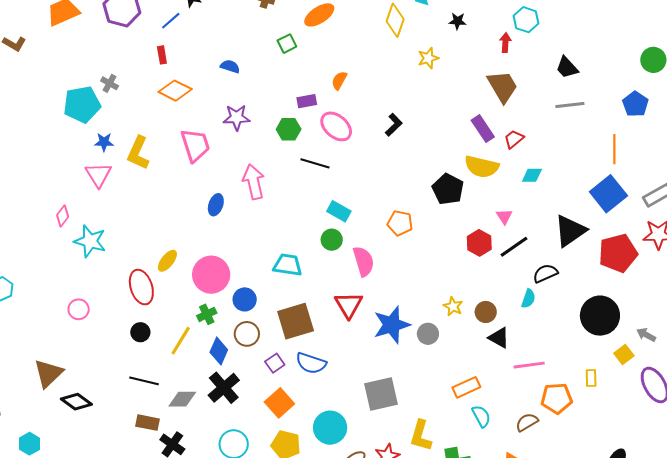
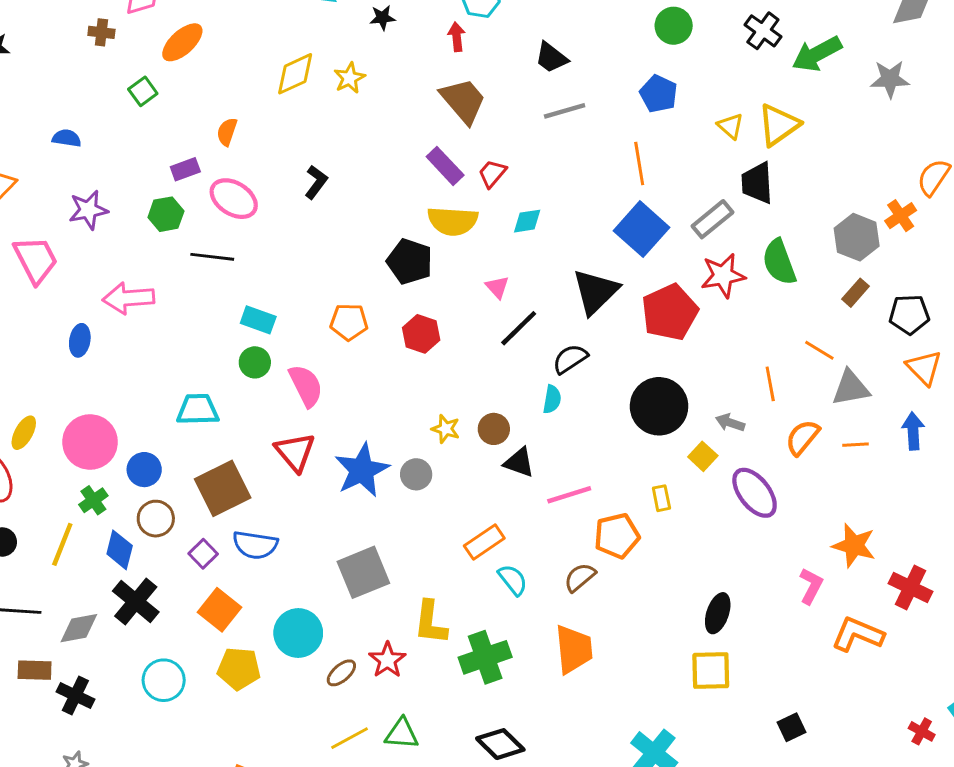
yellow diamond: (395, 20) -> (295, 74), moved, turned 56
pink arrow: (254, 182) -> (128, 298), turned -72
red hexagon: (479, 243) -> (421, 334), moved

